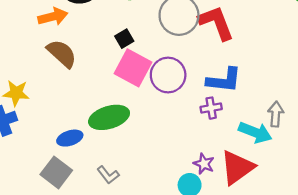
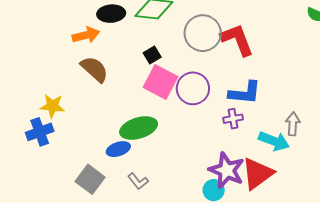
blue ellipse: (70, 138) -> (118, 149), moved
purple star: (204, 164) -> (227, 170), size x1.8

